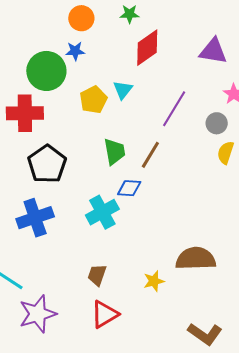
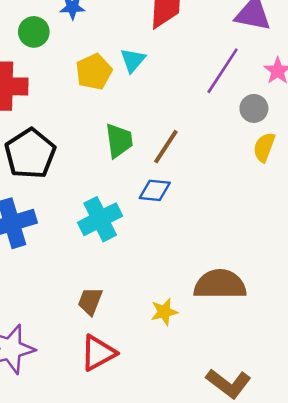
green circle: (46, 71) -> (34, 32), size x0.6
purple line: (174, 109) -> (223, 71), moved
blue diamond: (129, 188) -> (155, 190), moved

